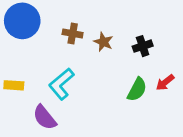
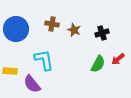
blue circle: (22, 21) -> (16, 29), moved
cyan L-shape: (61, 84) -> (44, 60), turned 120
yellow rectangle: (14, 85) -> (10, 71), moved

